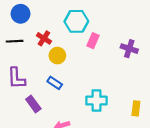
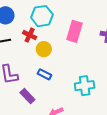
cyan hexagon: (76, 21) -> (42, 16), moved
pink rectangle: (93, 41) -> (75, 31), size x1.5

